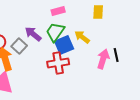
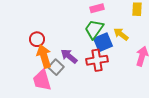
purple arrow: (33, 34) -> (69, 56), moved
gray square: (19, 46) -> (56, 67), moved

